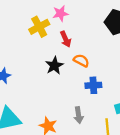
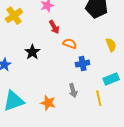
yellow cross: (39, 27) -> (14, 16), moved
black star: (54, 66) -> (32, 52), moved

